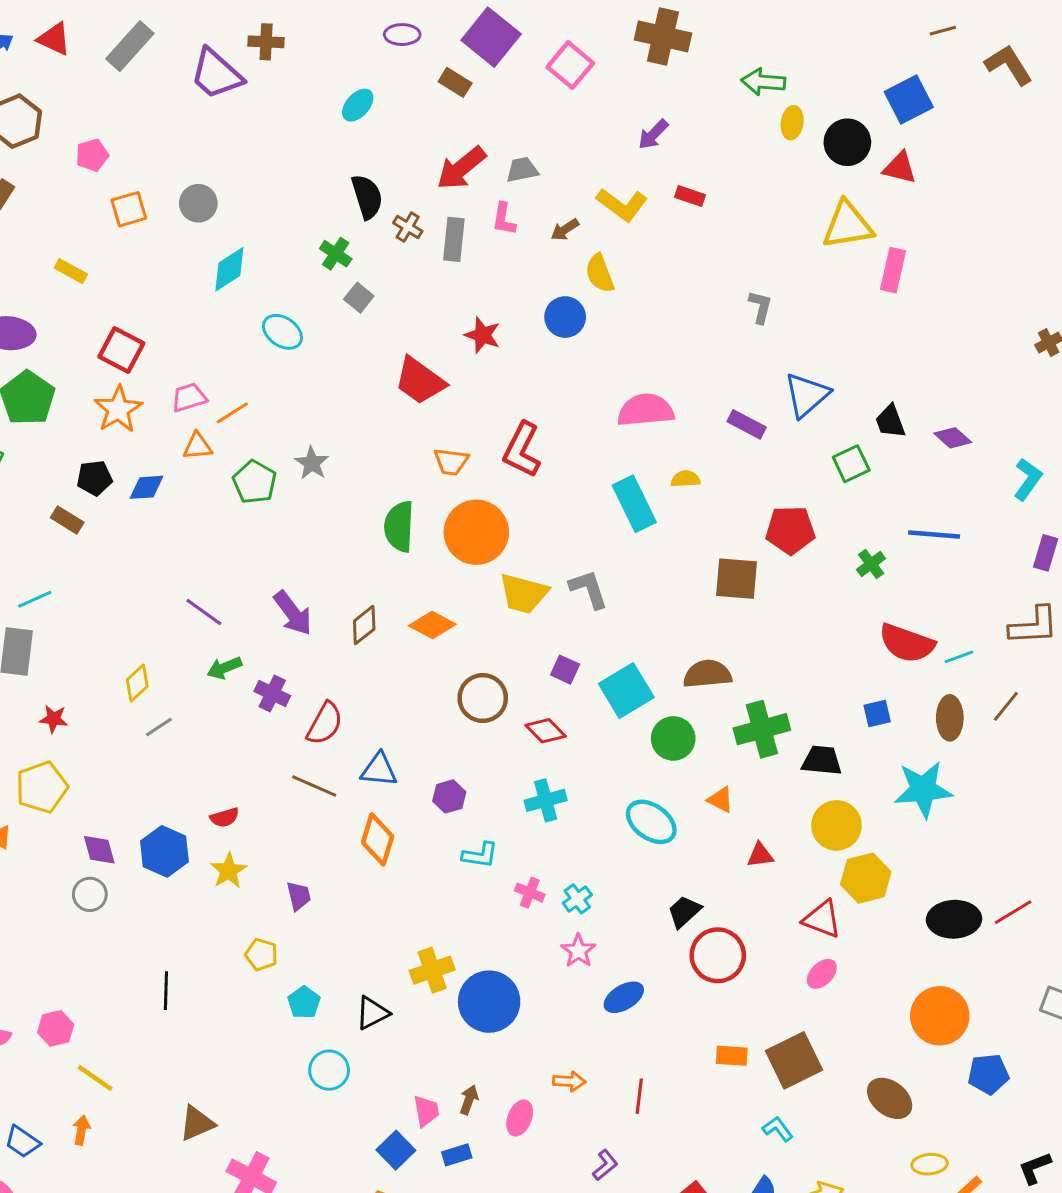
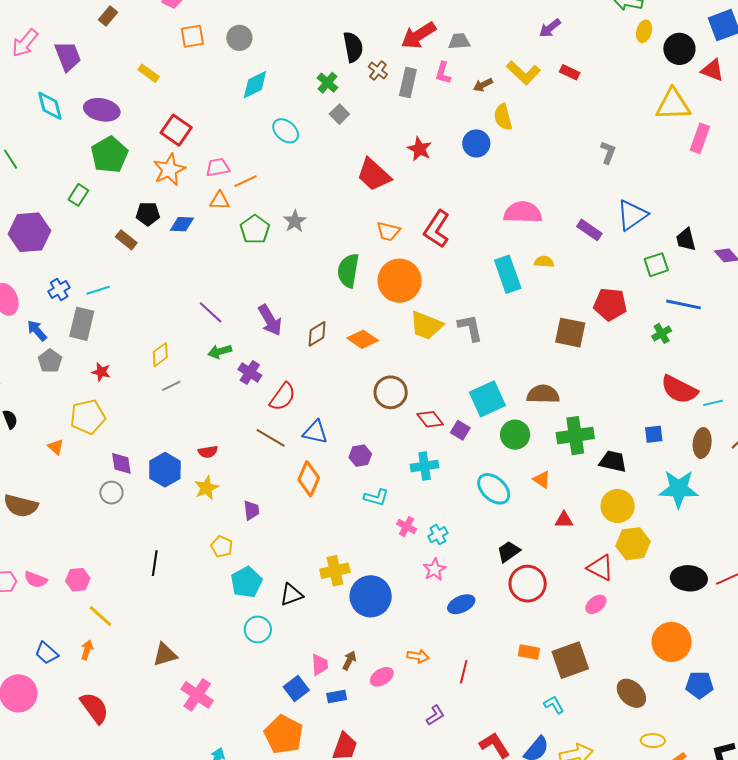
blue line: (934, 534) -> (684, 304), moved
purple square: (565, 670) -> (460, 430), moved
cyan pentagon: (304, 1002) -> (246, 582), size x1.4
pink ellipse: (520, 1118) -> (382, 677), turned 30

